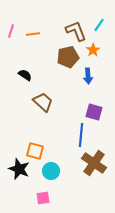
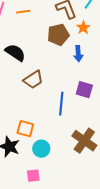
black semicircle: (25, 75) -> (15, 53), size x1.5
brown trapezoid: (43, 102) -> (33, 80), turned 105
blue line: (81, 135) -> (61, 104), moved

